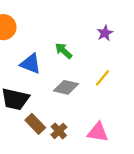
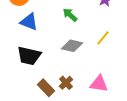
blue triangle: (31, 64) -> (29, 22), moved
brown rectangle: (35, 124) -> (46, 88), moved

